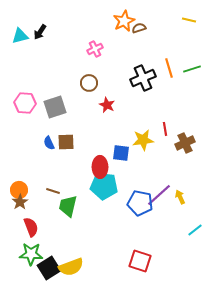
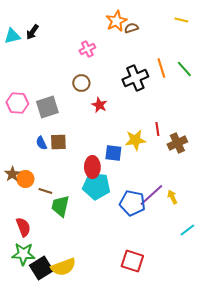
green line: (192, 69) -> (184, 69), turned 66
orange circle: (19, 190) -> (25, 179), moved
brown star: (20, 202) -> (12, 174), moved

